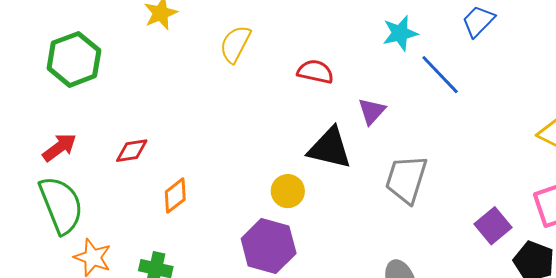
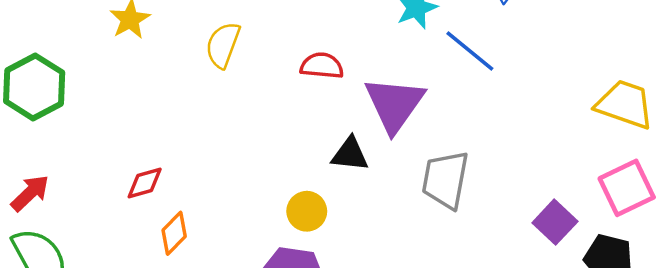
purple triangle: (372, 111) -> (394, 104), size x1.8
black triangle: (330, 148) -> (350, 154), size x0.7
red diamond: (132, 151) -> (145, 183), moved

